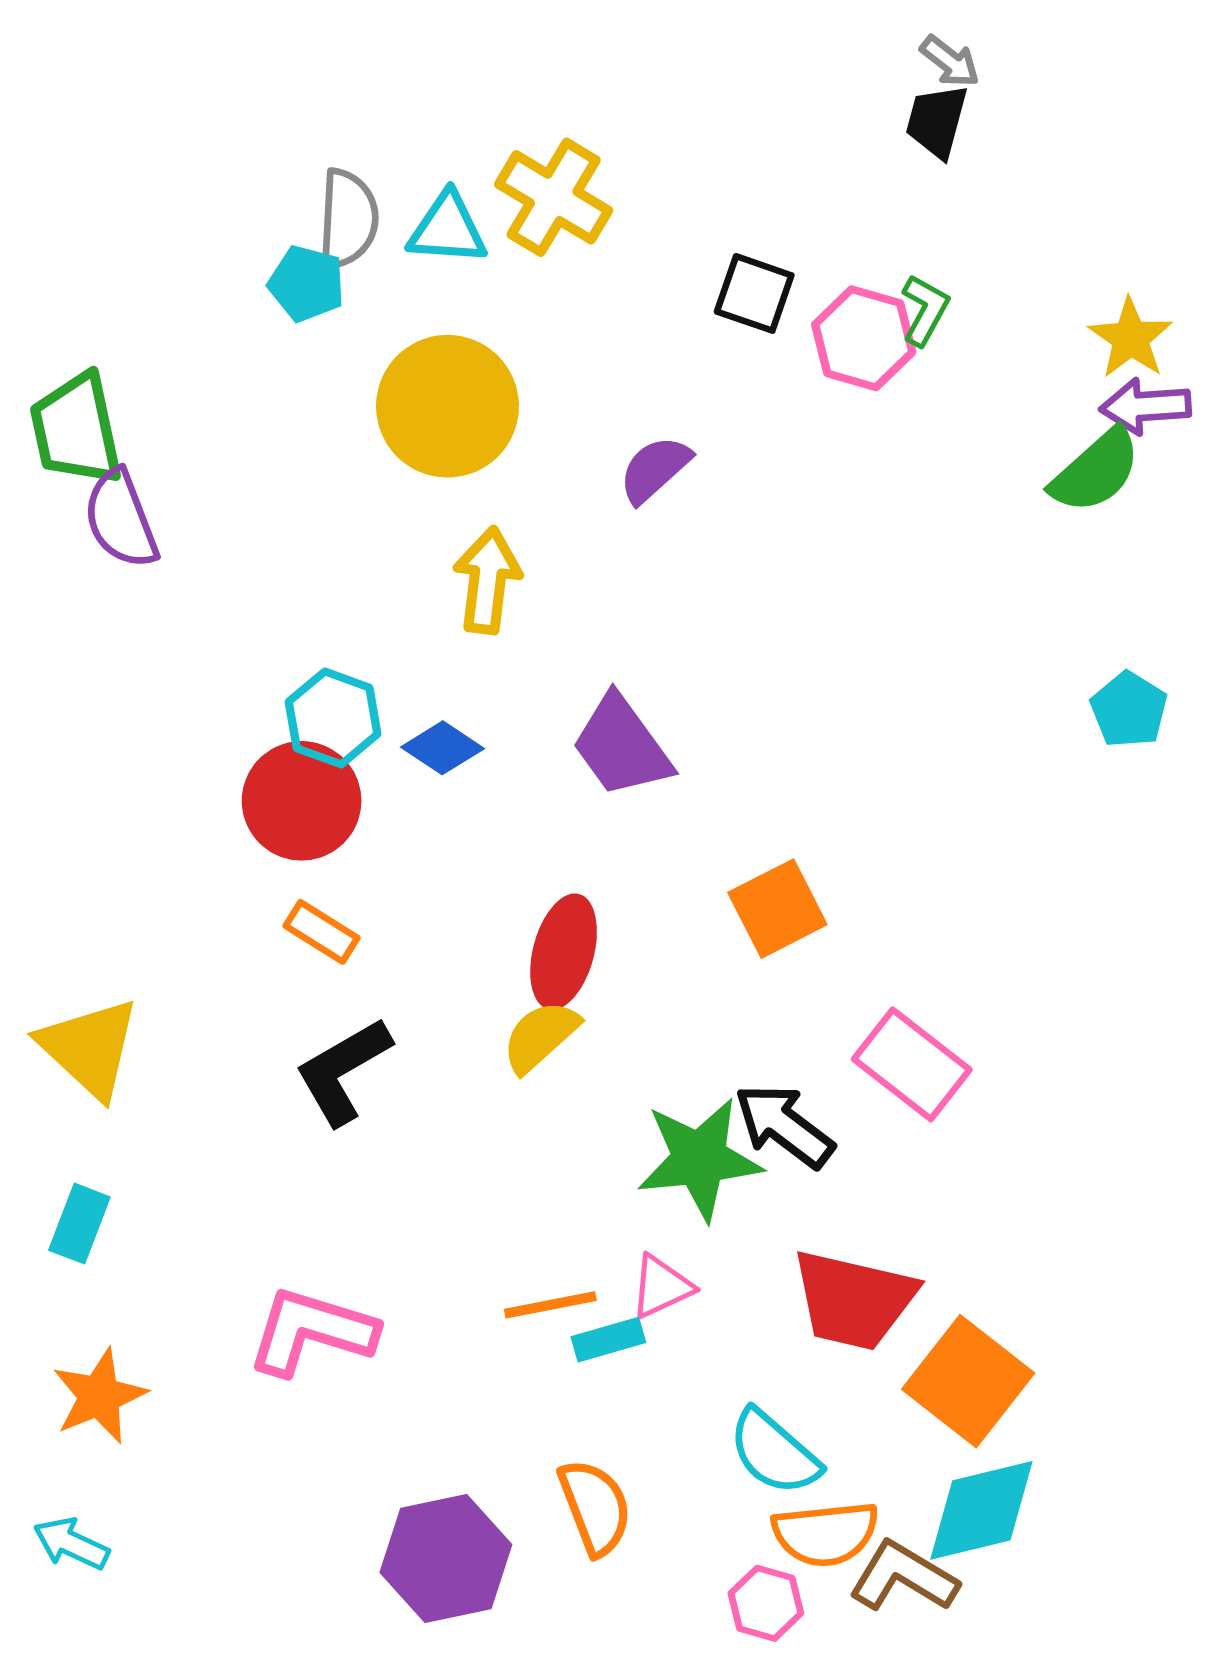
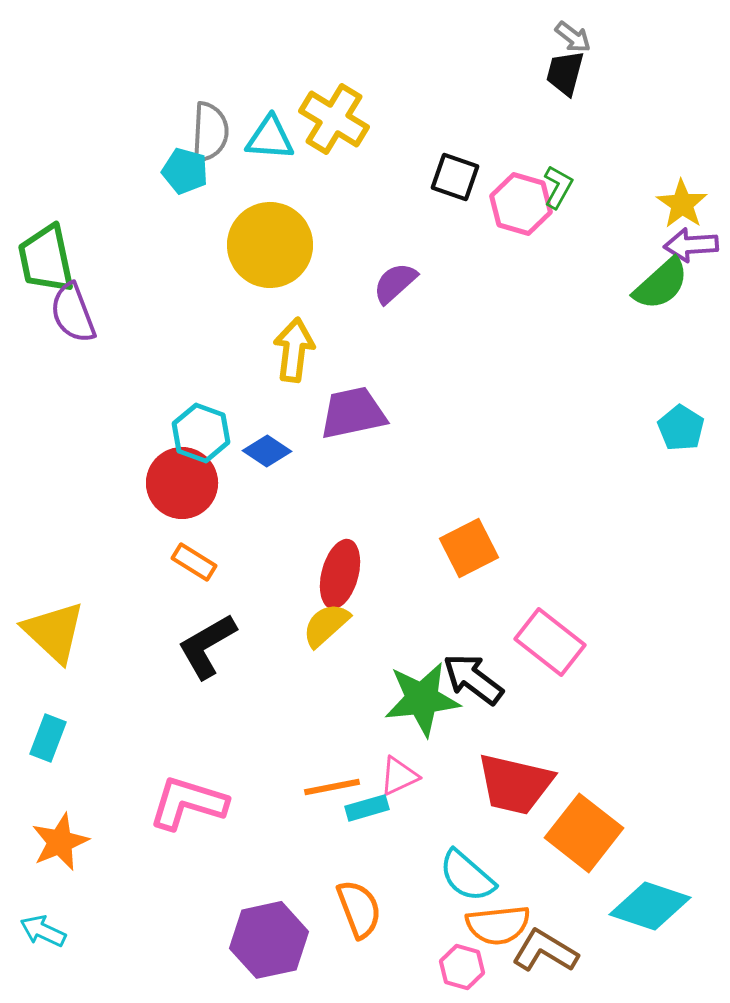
purple trapezoid: (622, 746) -> (353, 413), moved, turned 114
cyan diamond: (981, 1510) -> (650, 906), moved, turned 32

